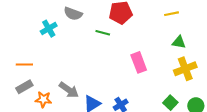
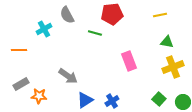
gray semicircle: (73, 14) -> (67, 15), turned 42
orange line: (24, 65) -> (19, 50), moved
gray arrow: (69, 90) -> (68, 76), moved

